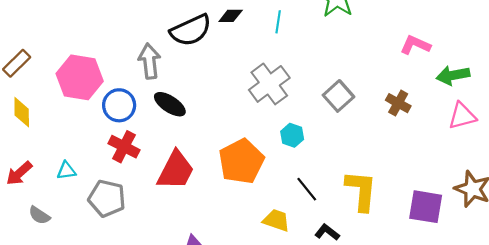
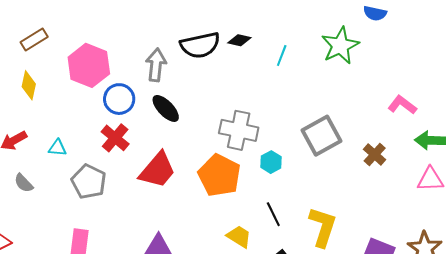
gray cross: (269, 84) -> (239, 130), moved, turned 36
gray square: (338, 96) -> (321, 136), size x1.4
orange pentagon: (241, 161) -> (219, 175), turned -30

